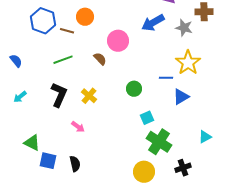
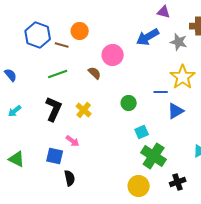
green triangle: (32, 143) -> (17, 159), moved
blue square: (48, 161) -> (55, 156), moved

